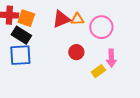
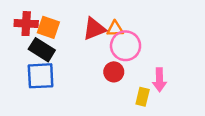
pink circle: (101, 27) -> (126, 46), moved
yellow rectangle: (98, 71) -> (143, 97), turned -40

